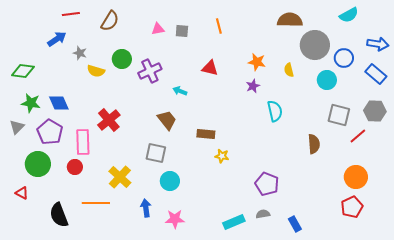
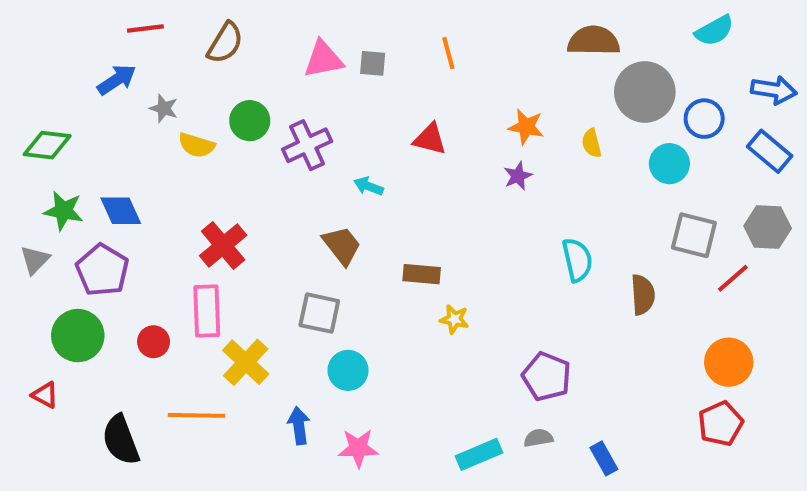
pink triangle: (158, 29) -> (323, 59), size x1.5
cyan semicircle: (275, 111) -> (577, 260), moved
pink rectangle: (83, 142) -> (207, 311), moved

